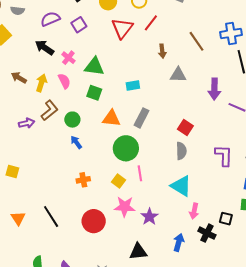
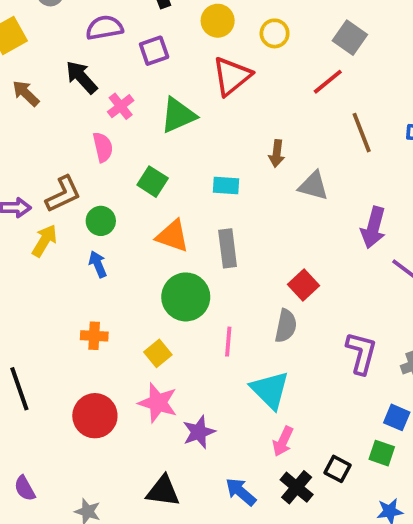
red line: (151, 23) -> (328, 82), moved
brown arrow: (162, 51) -> (277, 153), moved
green triangle: (94, 67) -> (178, 115), moved, turned -45
brown arrow: (19, 78) -> (26, 93), moved
yellow arrow: (41, 83) -> (44, 241), moved
gray rectangle: (142, 118) -> (228, 248), turned -48
pink line: (140, 173) -> (228, 342), moved
blue arrow: (179, 242) -> (241, 492), turned -78

